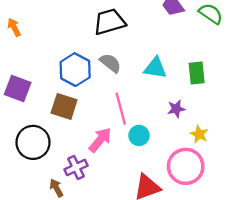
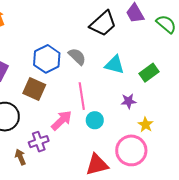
black trapezoid: (109, 22) -> (103, 24), moved, turned 148
green rectangle: (197, 73) -> (149, 73), turned 54

